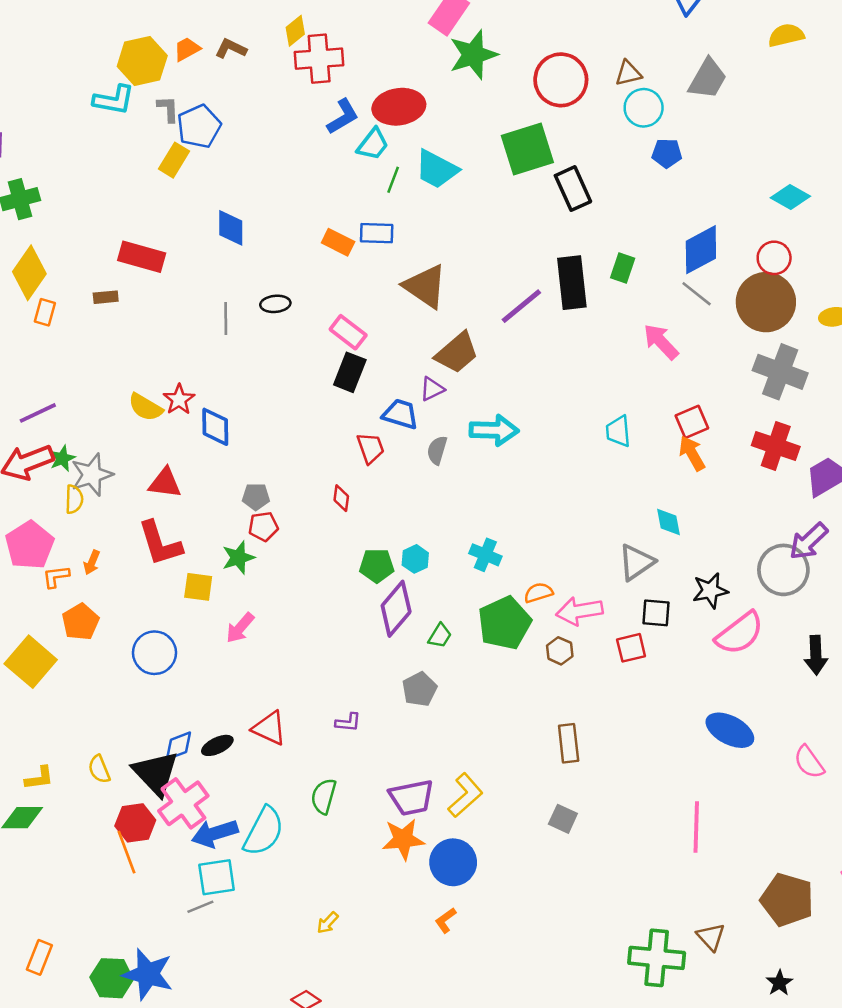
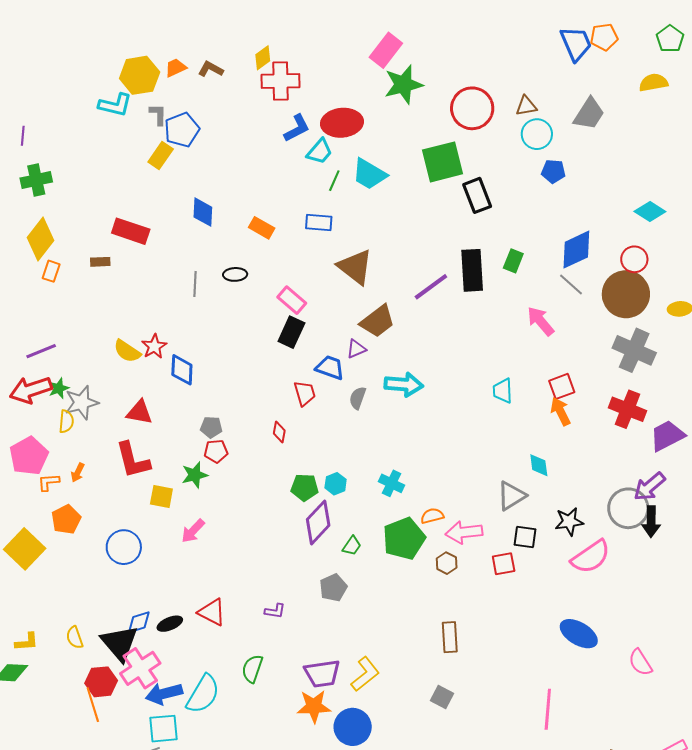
orange rectangle: (338, 242) -> (262, 228), moved
black arrow: (816, 655) -> (651, 522), moved

